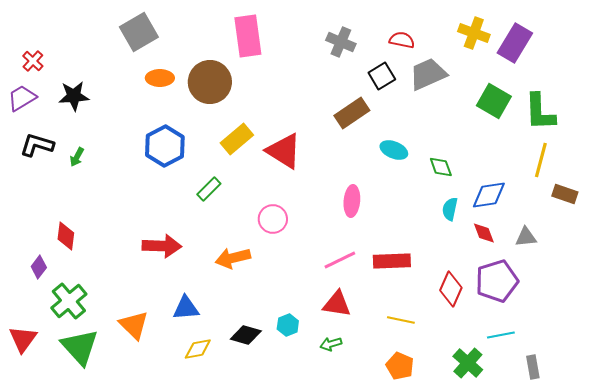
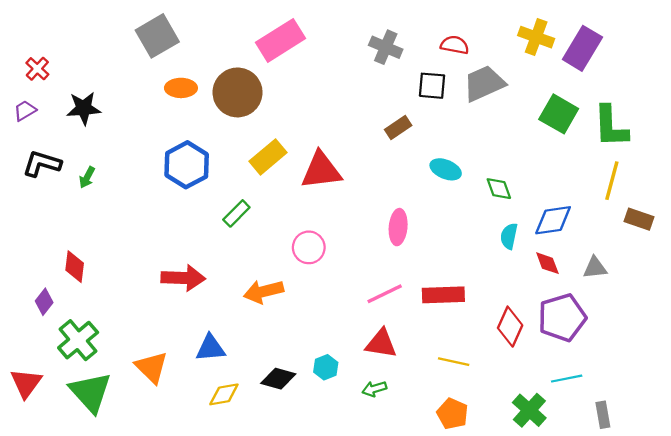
pink rectangle: (248, 36) -> (280, 40), turned 66
black square: (382, 76) -> (432, 86), turned 36
purple trapezoid: (22, 98) -> (25, 111), size x0.7
brown rectangle: (352, 113) -> (398, 128), size x0.7
red triangle: (284, 151) -> (321, 170), turned -39

